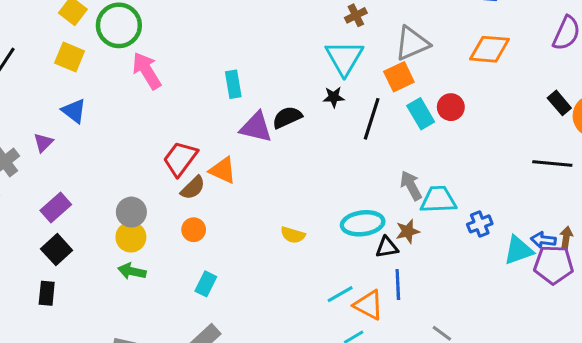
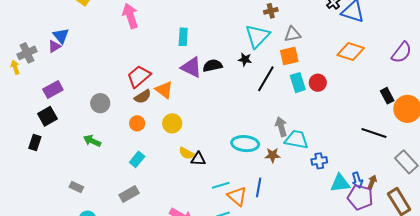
gray triangle: (412, 43) -> (293, 34), moved, size x0.7
blue triangle: (74, 111) -> (61, 36), moved
yellow semicircle: (293, 235) -> (186, 153), moved
yellow circle: (131, 237) -> (172, 123), moved
blue arrow: (543, 240) -> (357, 180), turned -126
black triangle: (387, 247) -> (198, 159), moved

